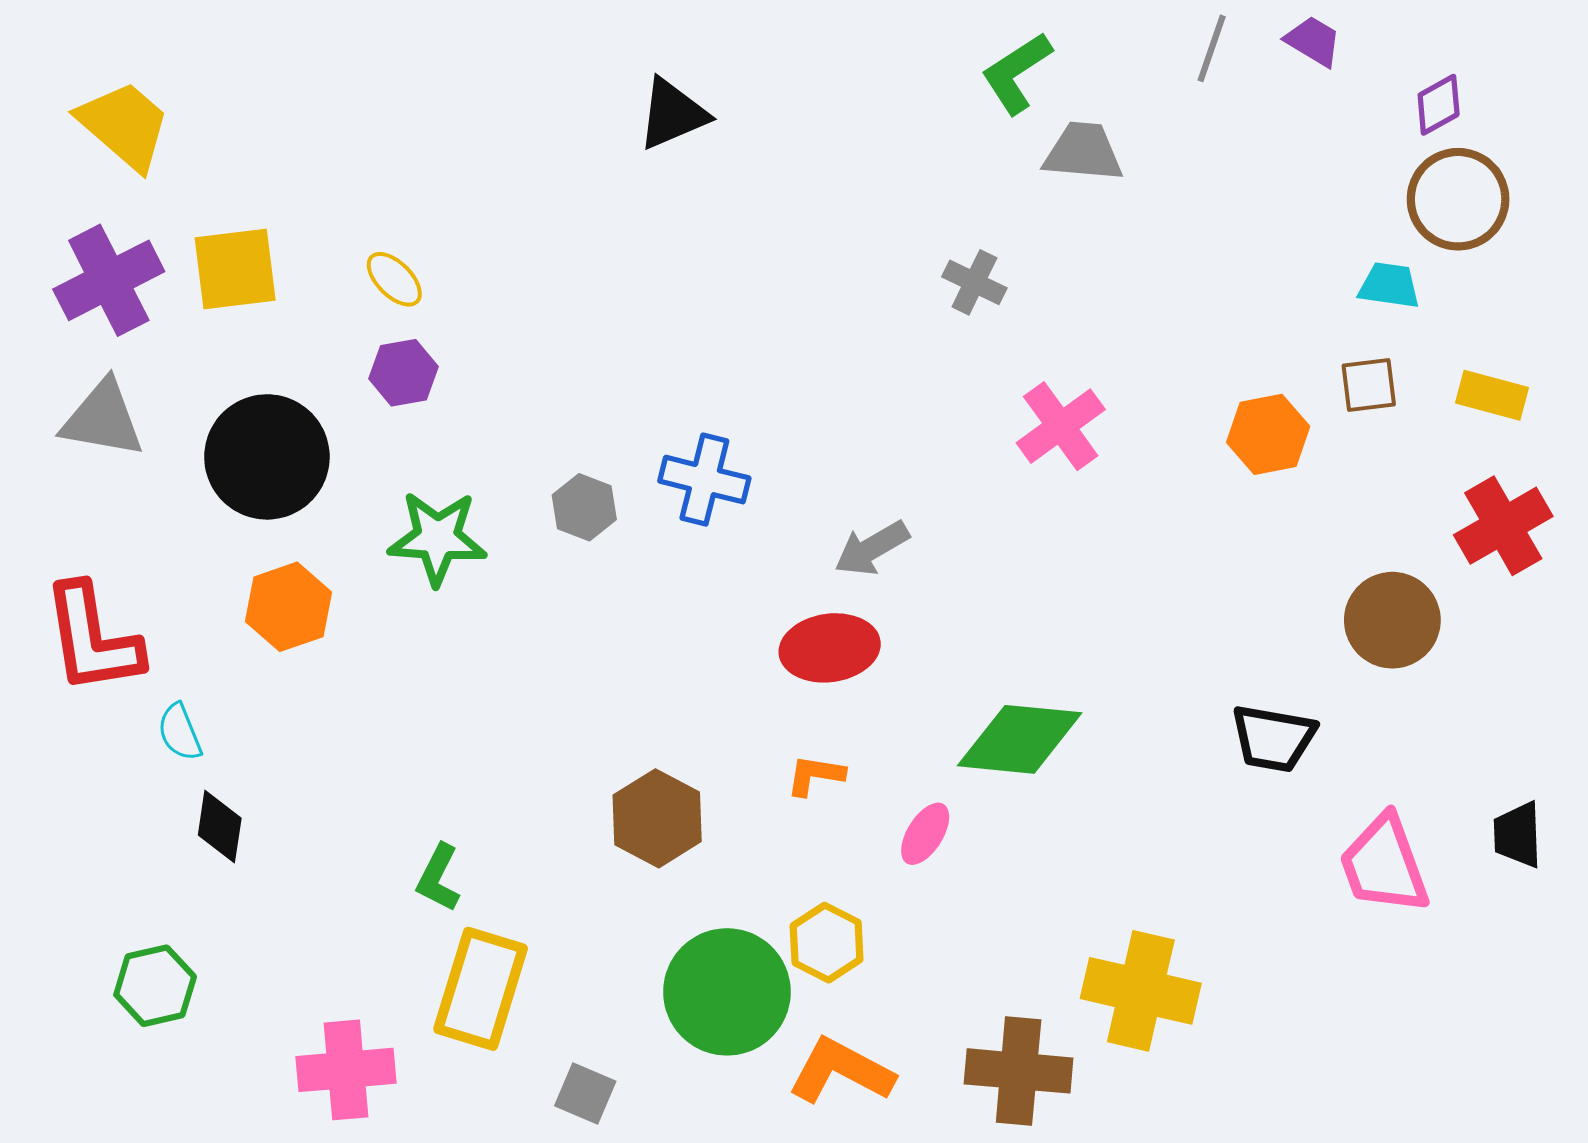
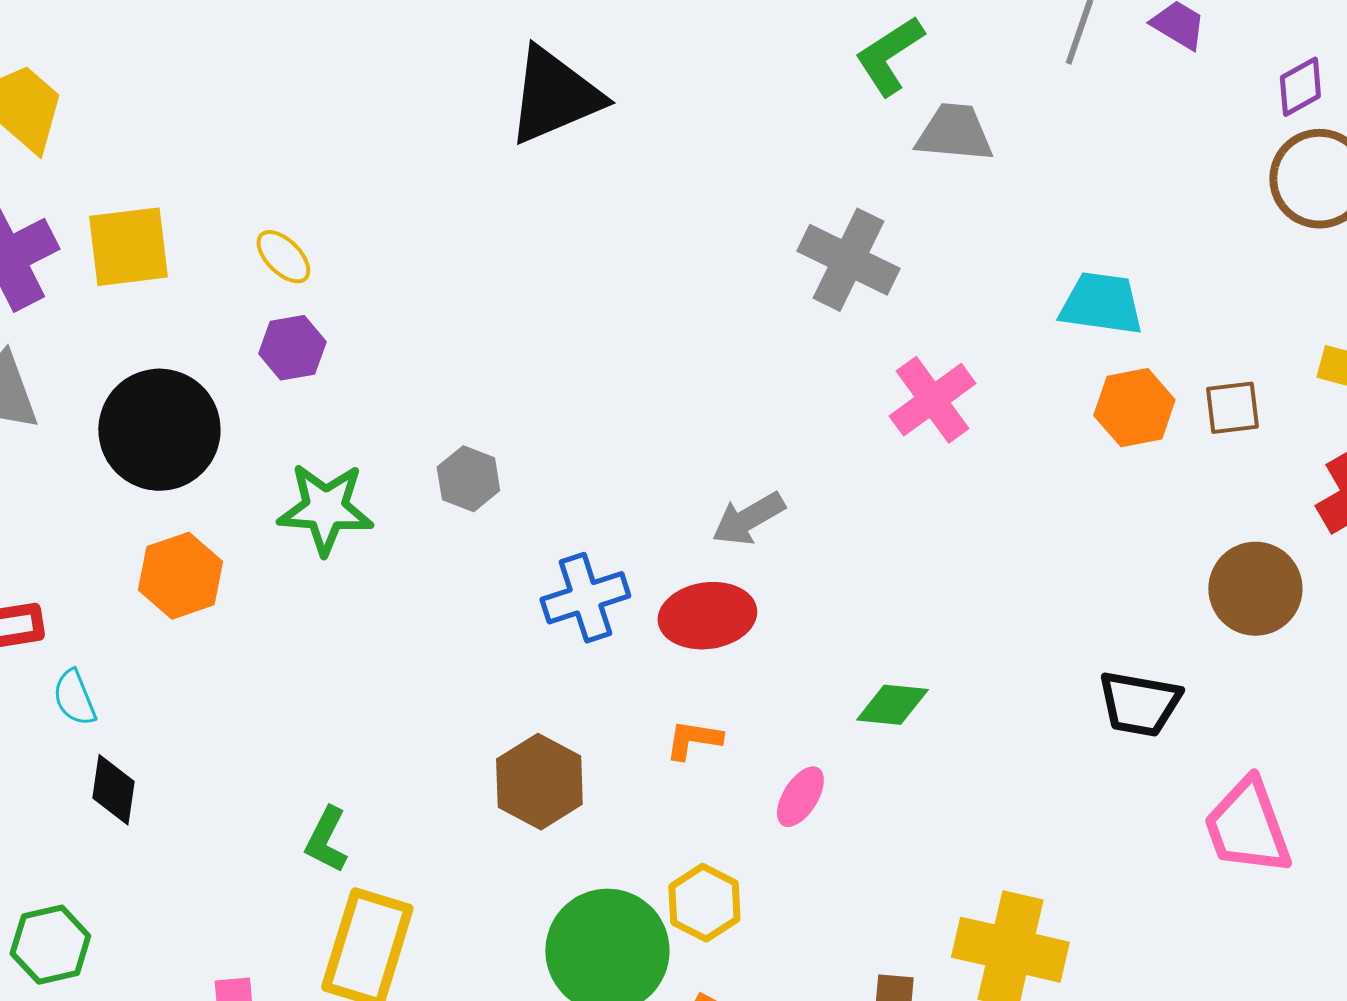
black triangle: (673, 114) -> (554, 96), size x1.4
gray cross: (974, 282) -> (848, 260), size x1.6
cyan trapezoid: (1389, 285) -> (1101, 304), moved, size x1.4
brown square: (1369, 385) -> (1232, 408), moved
blue cross: (704, 480) -> (585, 598), moved, turned -32
green diamond: (1020, 739) -> (892, 705), size x0.6

